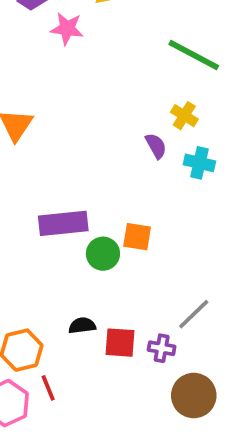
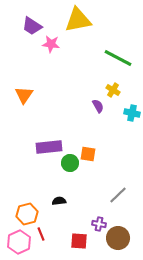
cyan cross: (199, 163) -> (132, 113), moved
red square: (120, 343) -> (79, 241), moved
purple cross: (162, 348) -> (99, 224), moved

